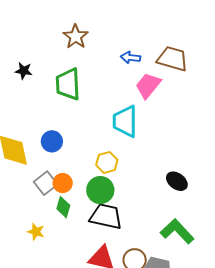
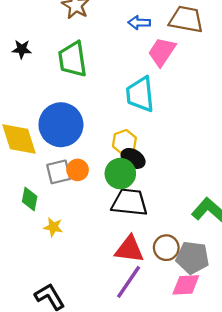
blue circle: (52, 141) -> (61, 125), size x1.8
black ellipse: (177, 181) -> (133, 158), moved
gray square: (46, 183) -> (59, 172), turned 30
green diamond: (63, 207) -> (30, 199), moved

